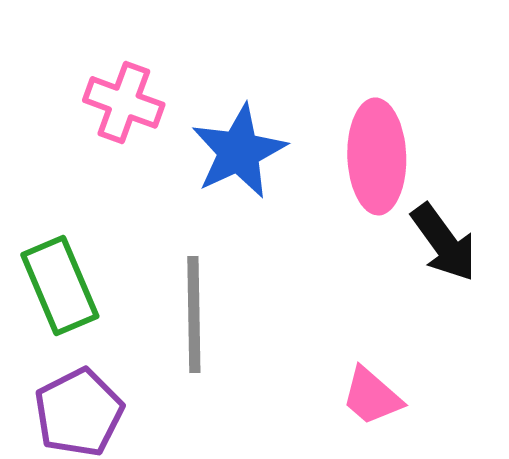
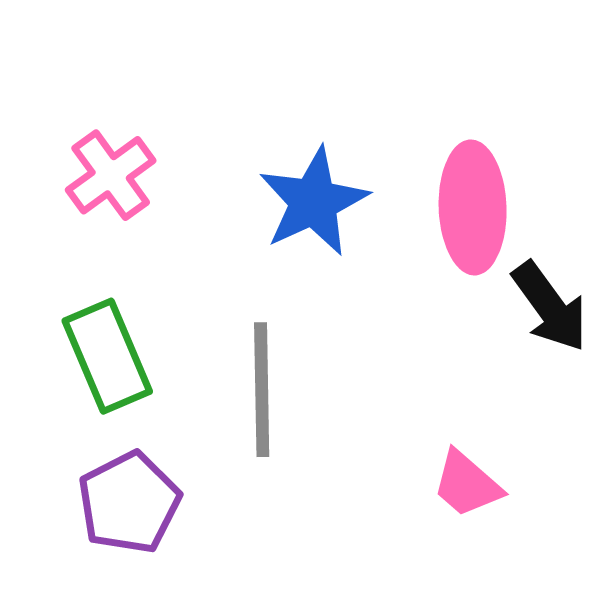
pink cross: (124, 102) -> (111, 175), moved, turned 34

